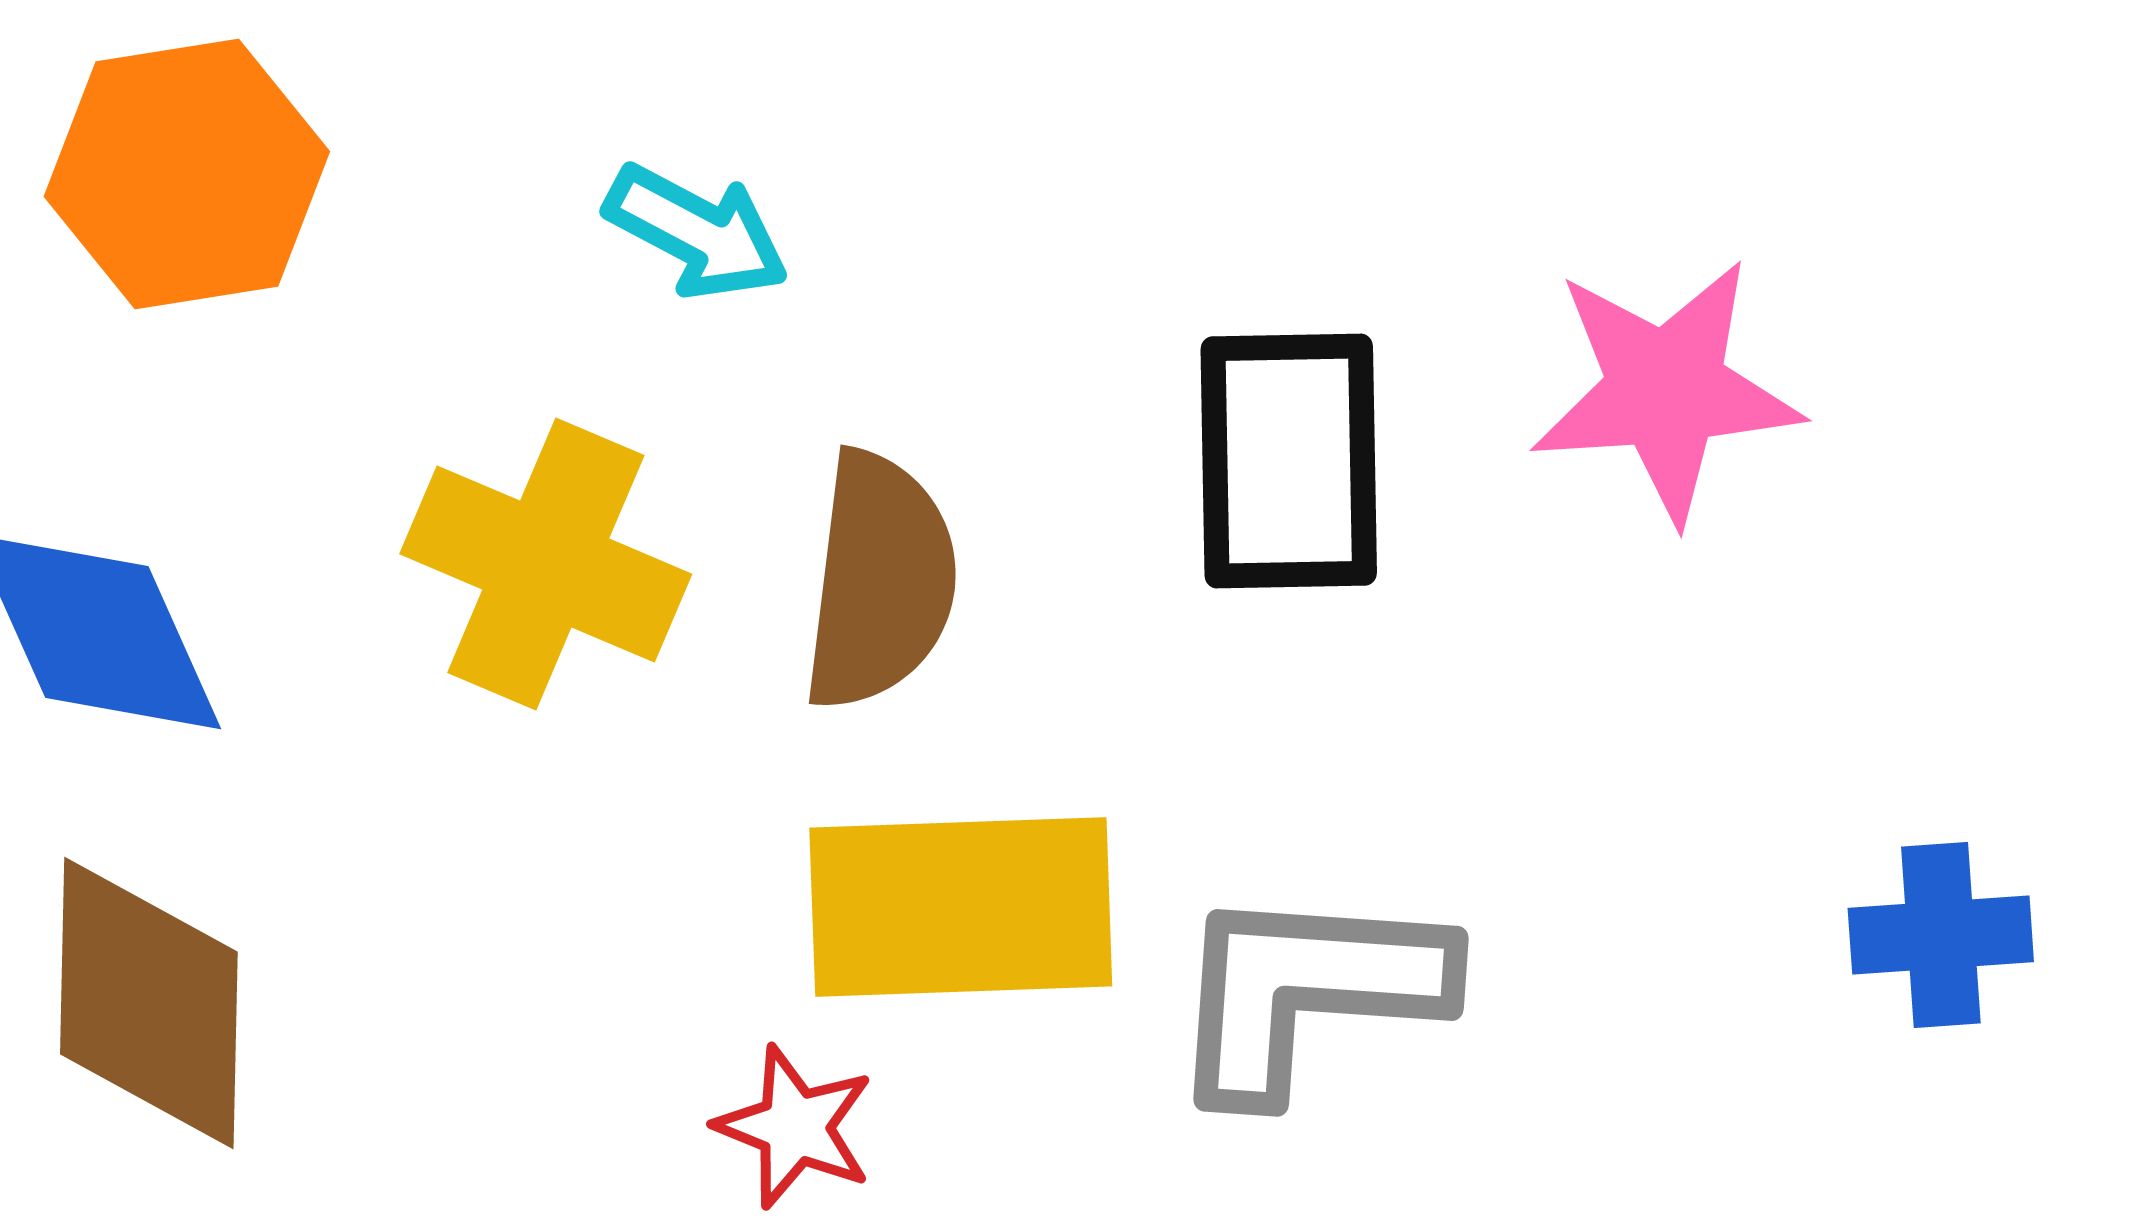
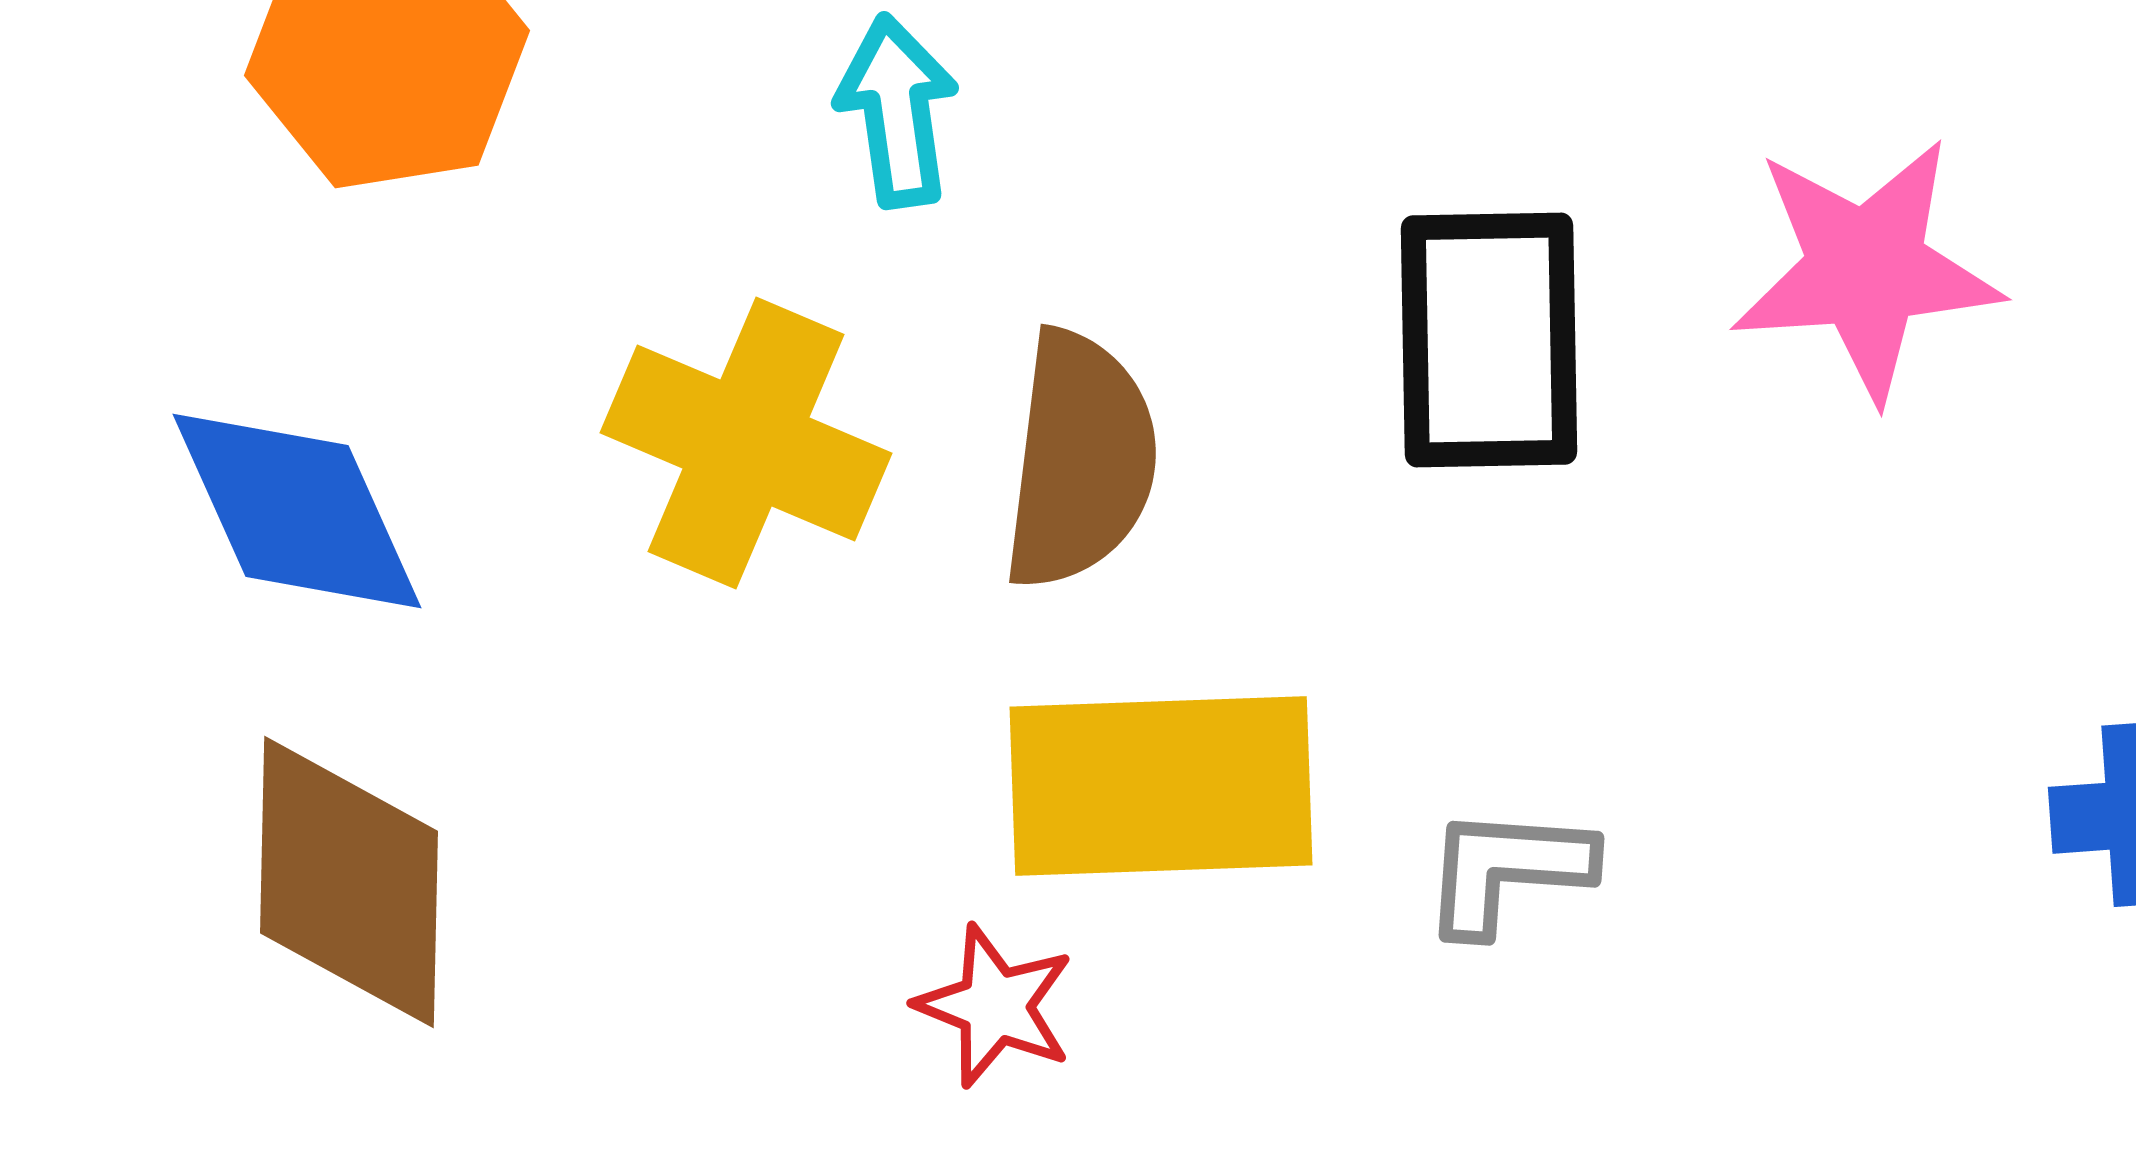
cyan arrow: (697, 232) -> (897, 111), turned -126
gray L-shape: (1307, 991) -> (1507, 870), size x0.6

